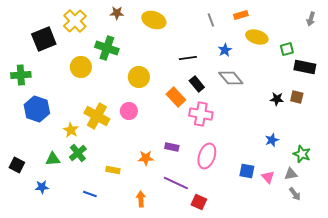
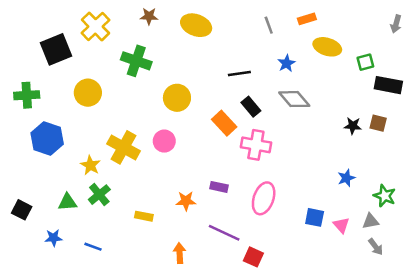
yellow circle: (81, 67) -> (88, 93), moved
blue line: (90, 194) -> (93, 247), moved

